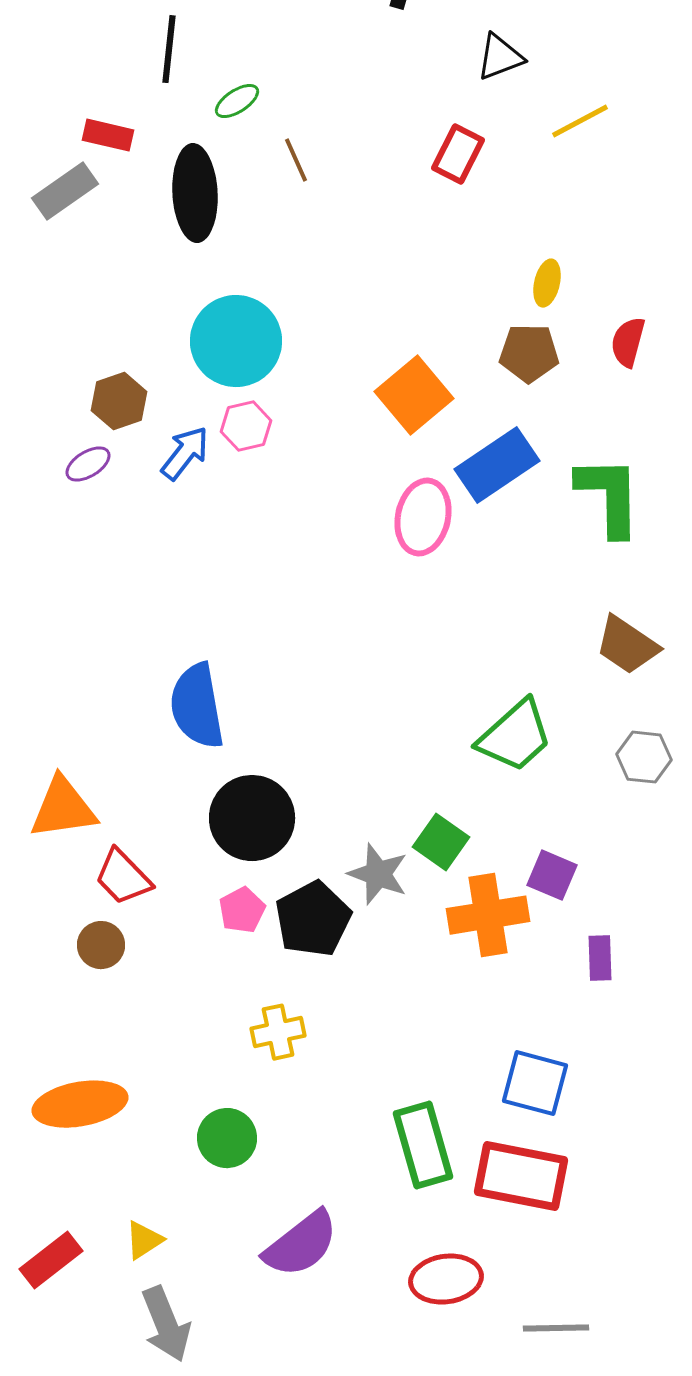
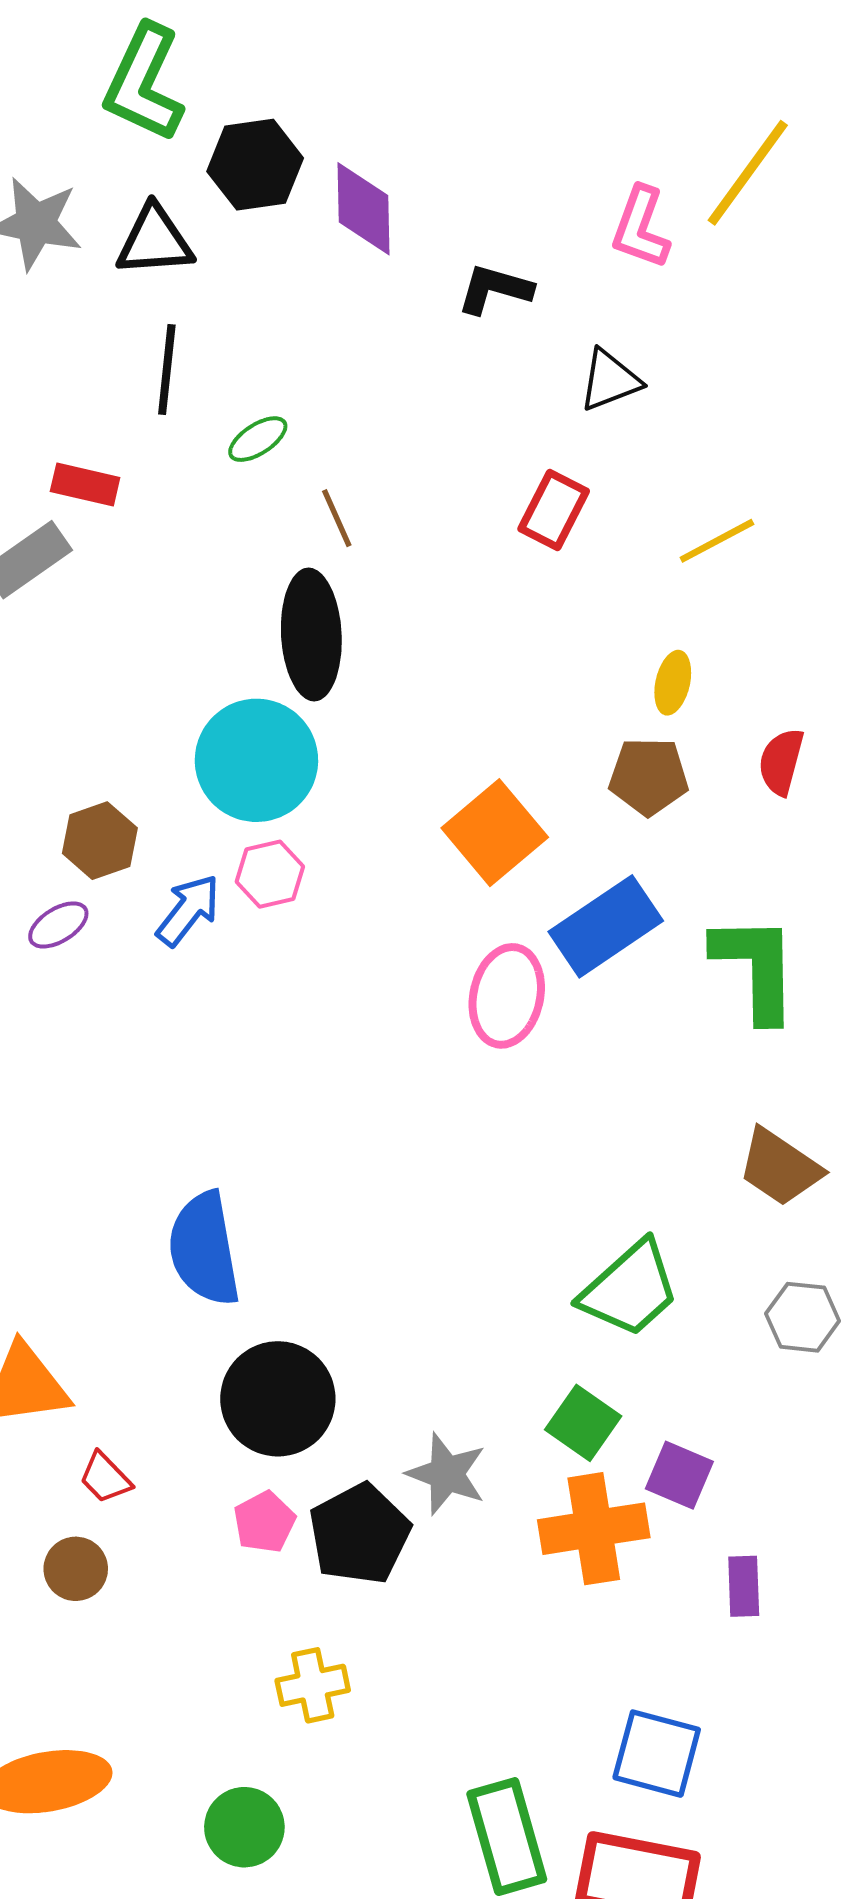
yellow line: (580, 121) -> (717, 541), moved
black ellipse: (195, 193) -> (311, 635), moved
green square: (441, 842) -> (583, 1423), moved
red trapezoid: (123, 877) -> (105, 1478), size x0.7

